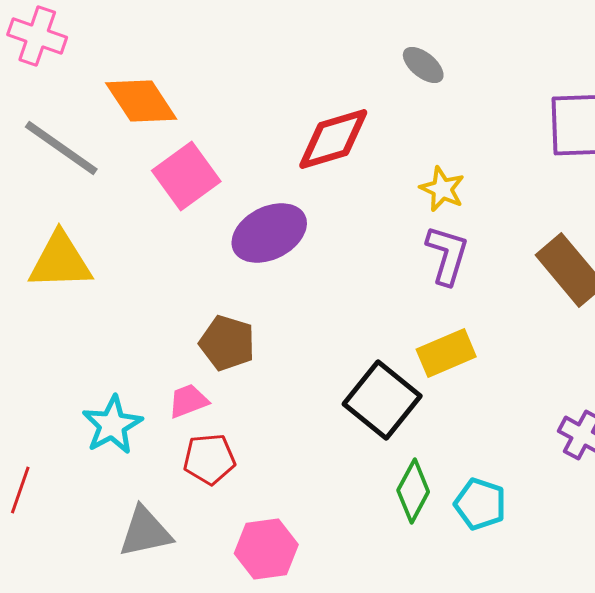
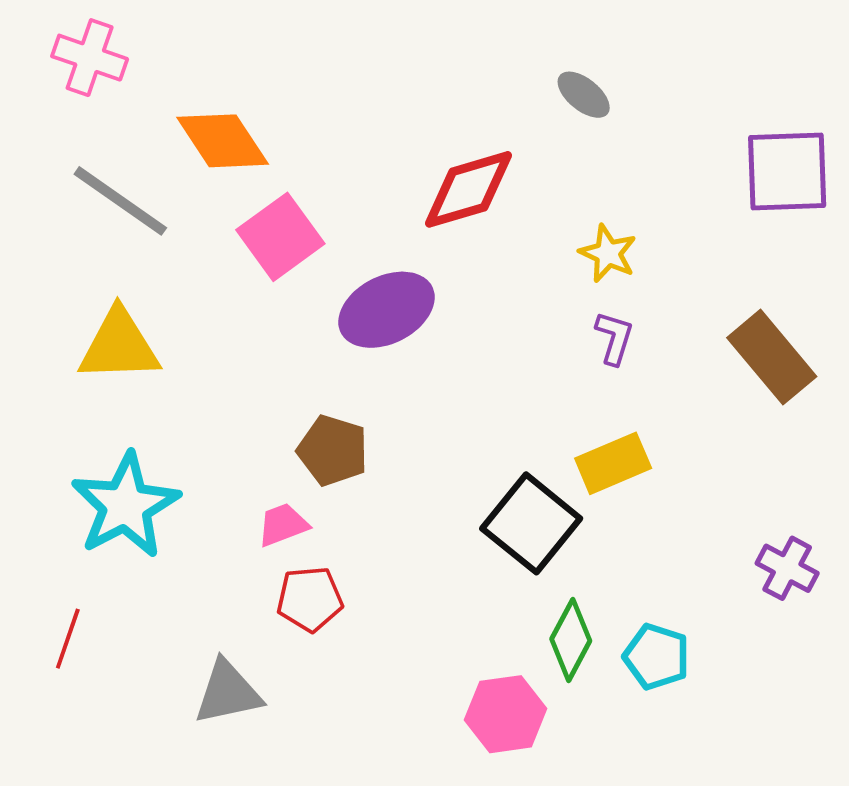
purple L-shape: (447, 255) -> (614, 338), size x0.7
cyan star: (112, 425) -> (125, 506), moved, size x1.4
pink hexagon: (266, 549) -> (506, 714), moved

